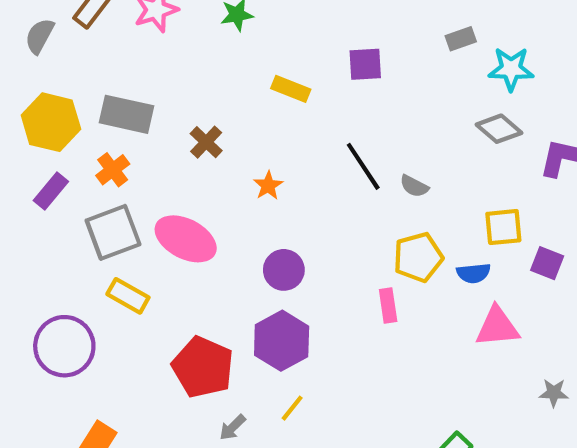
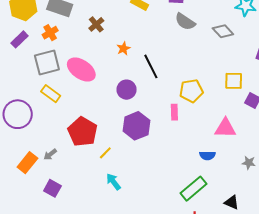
gray diamond: (499, 129) -> (223, 31), moved
black line: (363, 166) -> (151, 66), moved
gray semicircle: (414, 186) -> (185, 22), moved, size x1.5
blue semicircle: (473, 273) -> (207, 155), moved
purple hexagon: (282, 341) -> (136, 126), moved
yellow line: (292, 408) -> (105, 153), moved
gray arrow: (233, 427) -> (50, 154), moved

